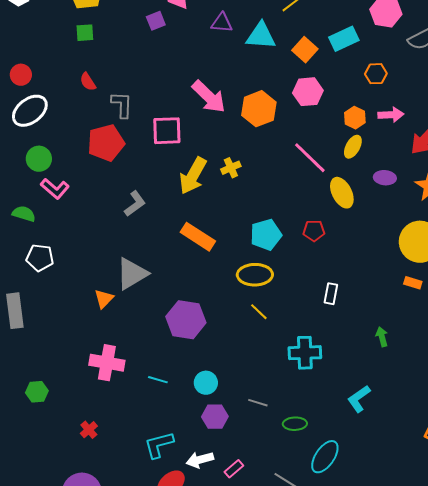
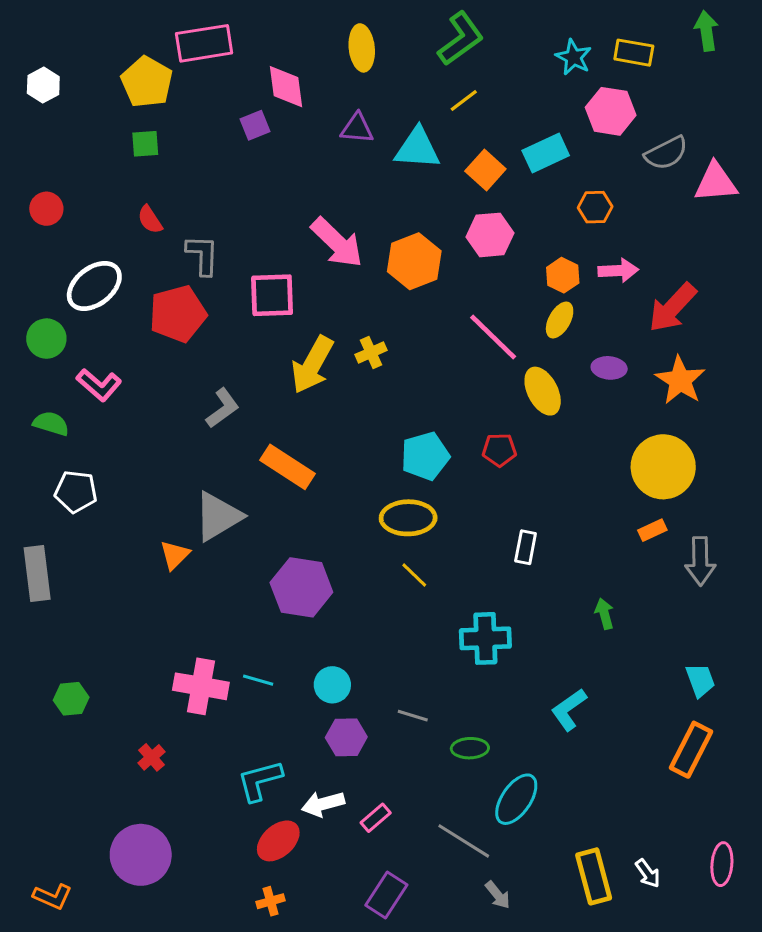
white ellipse: (30, 111) -> (94, 286), moved
green circle: (39, 159) -> (46, 339), moved
orange rectangle: (198, 237) -> (288, 467), moved
orange rectangle: (413, 283) -> (652, 530), turned -42
pink cross: (107, 363) -> (201, 686), moved

